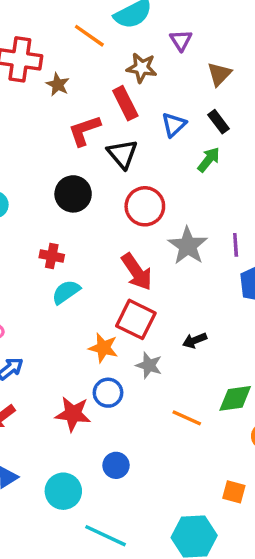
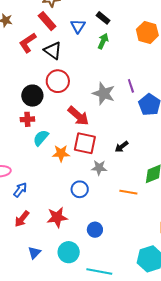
black circle: (73, 194) -> (32, 96), moved
red circle: (145, 206) -> (58, 81), moved
orange star: (103, 348) -> (61, 153), moved
red star: (73, 414) -> (57, 217), moved

